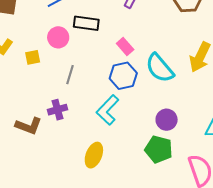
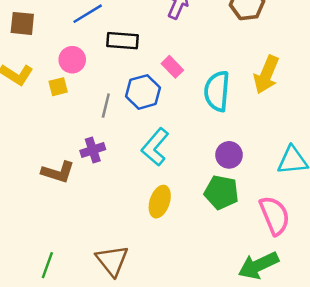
pink circle: (58, 37) -> (72, 60), moved
cyan semicircle: (160, 68) -> (217, 91), turned 48
blue hexagon: (123, 76) -> (143, 92), moved
yellow ellipse: (94, 155) -> (160, 202), moved

